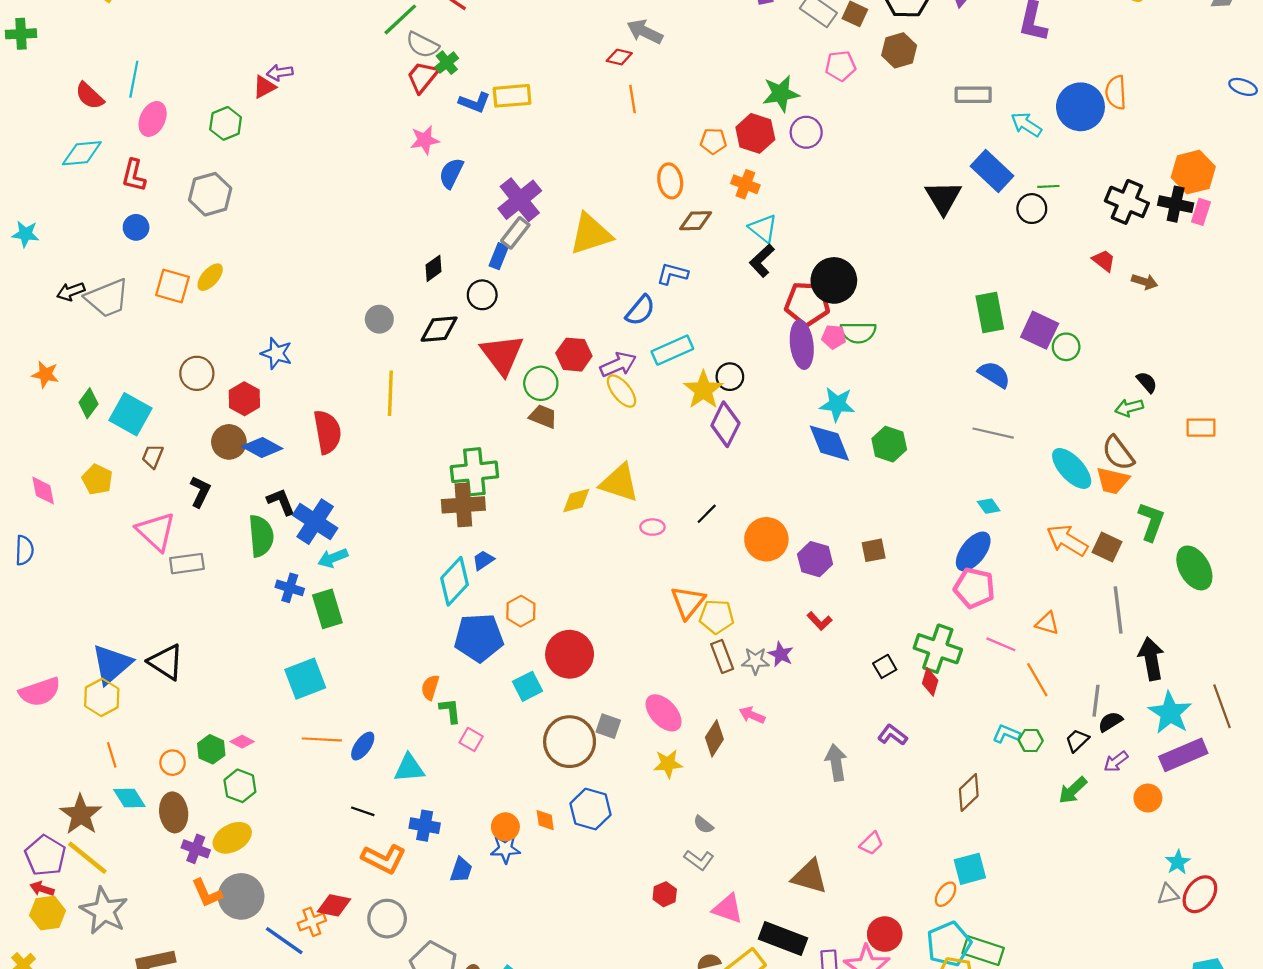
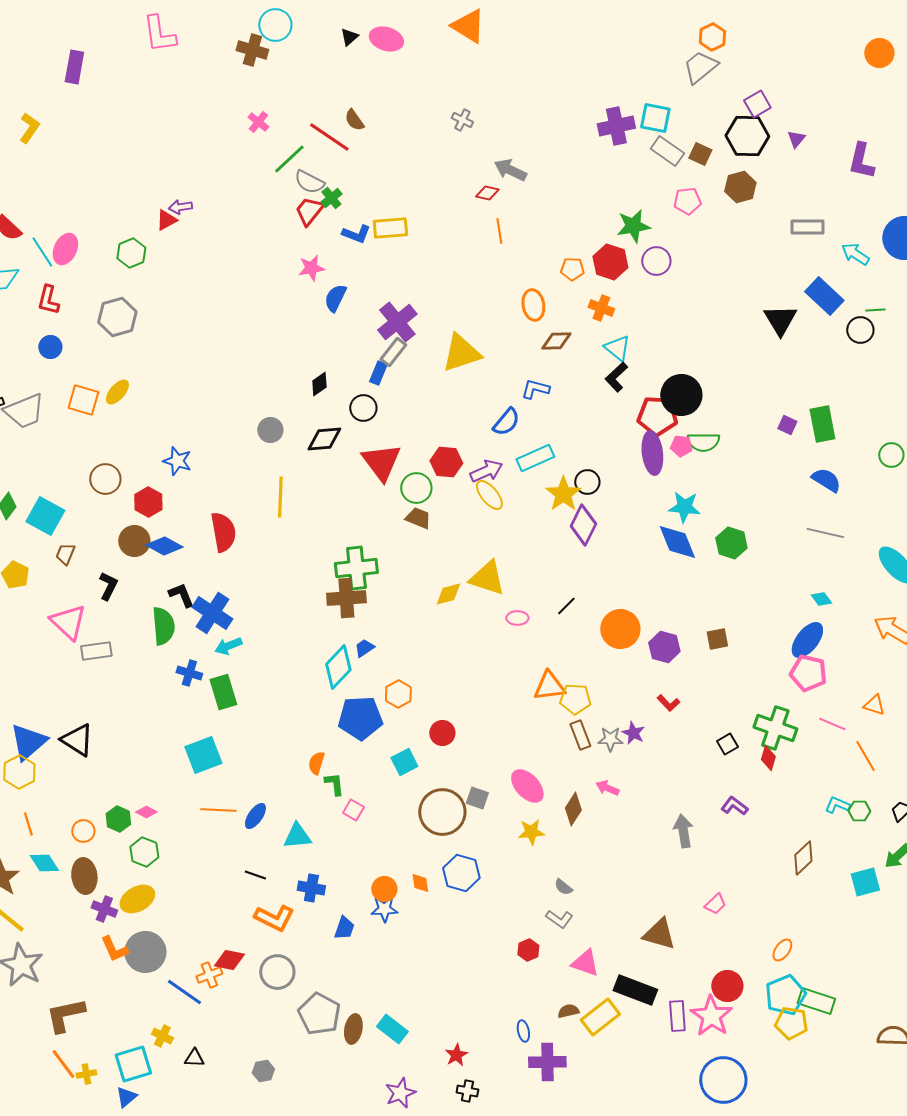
cyan line: (134, 79) -> (42, 252), moved, turned -44
purple square: (1040, 330) -> (787, 425), moved, size x0.6
orange triangle: (688, 602) -> (549, 686), turned 44
red circle: (570, 654) -> (442, 733), size x0.6
cyan square: (970, 869) -> (865, 882), moved

